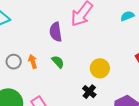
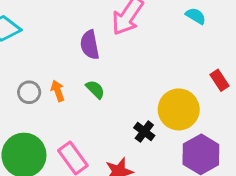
cyan semicircle: (127, 16) -> (196, 16), turned 56
yellow circle: (100, 68) -> (179, 109), moved, size x1.4

